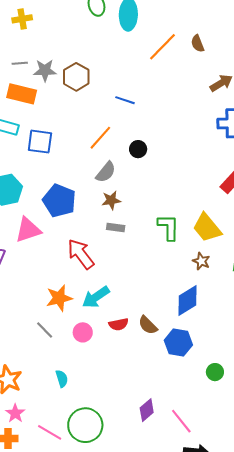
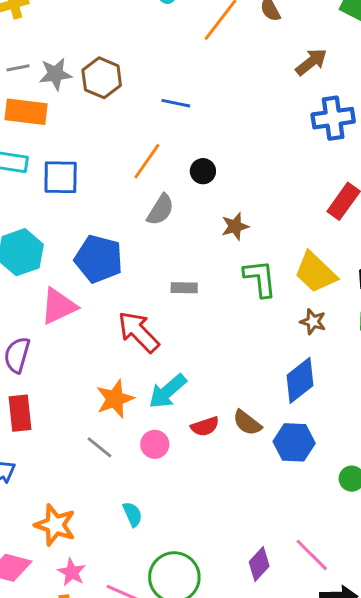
brown star: (111, 200) -> (235, 226), moved
purple diamond: (147, 410) -> (259, 564), moved

